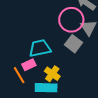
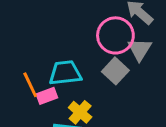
orange line: (19, 75) -> (30, 85), moved

